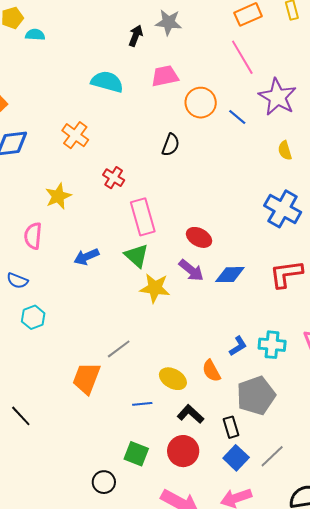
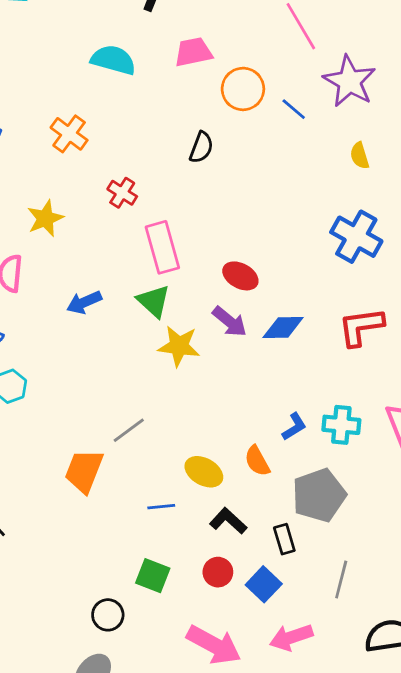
red circle: (183, 451) -> (218, 572), size x0.7
gray line: (272, 456) -> (341, 579), turned -32
blue square: (236, 458) -> (264, 584), moved

